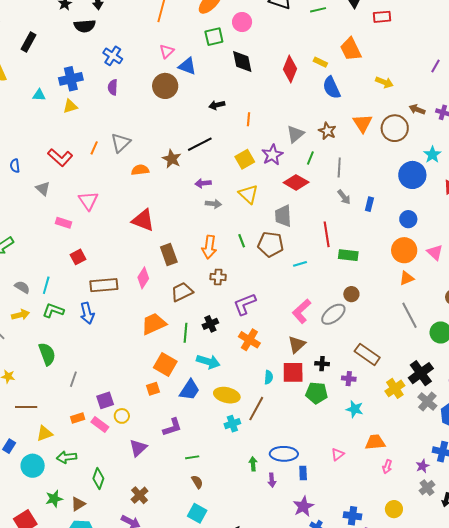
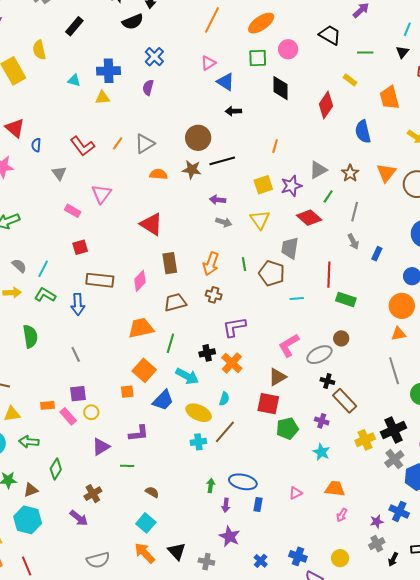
black semicircle: (85, 26) -> (133, 22), turned -30
yellow rectangle: (320, 62) -> (350, 80), moved
brown circle: (165, 86) -> (198, 138), moved
black arrow: (217, 105) -> (233, 111), moved
brown star: (172, 159) -> (192, 170), turned -30
black cross: (210, 324) -> (207, 353), moved
black cross: (322, 364) -> (327, 381), moved
cyan semicircle: (269, 377) -> (224, 399), moved
gray line: (73, 379) -> (76, 354), moved, turned -56
green pentagon: (317, 393) -> (287, 428), turned -30
green line: (192, 457) -> (127, 466), moved
brown semicircle: (197, 482) -> (152, 492), turned -40
purple star: (303, 506) -> (230, 536), moved, turned -30

